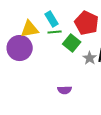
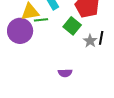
green line: (55, 32) -> (41, 20), moved

